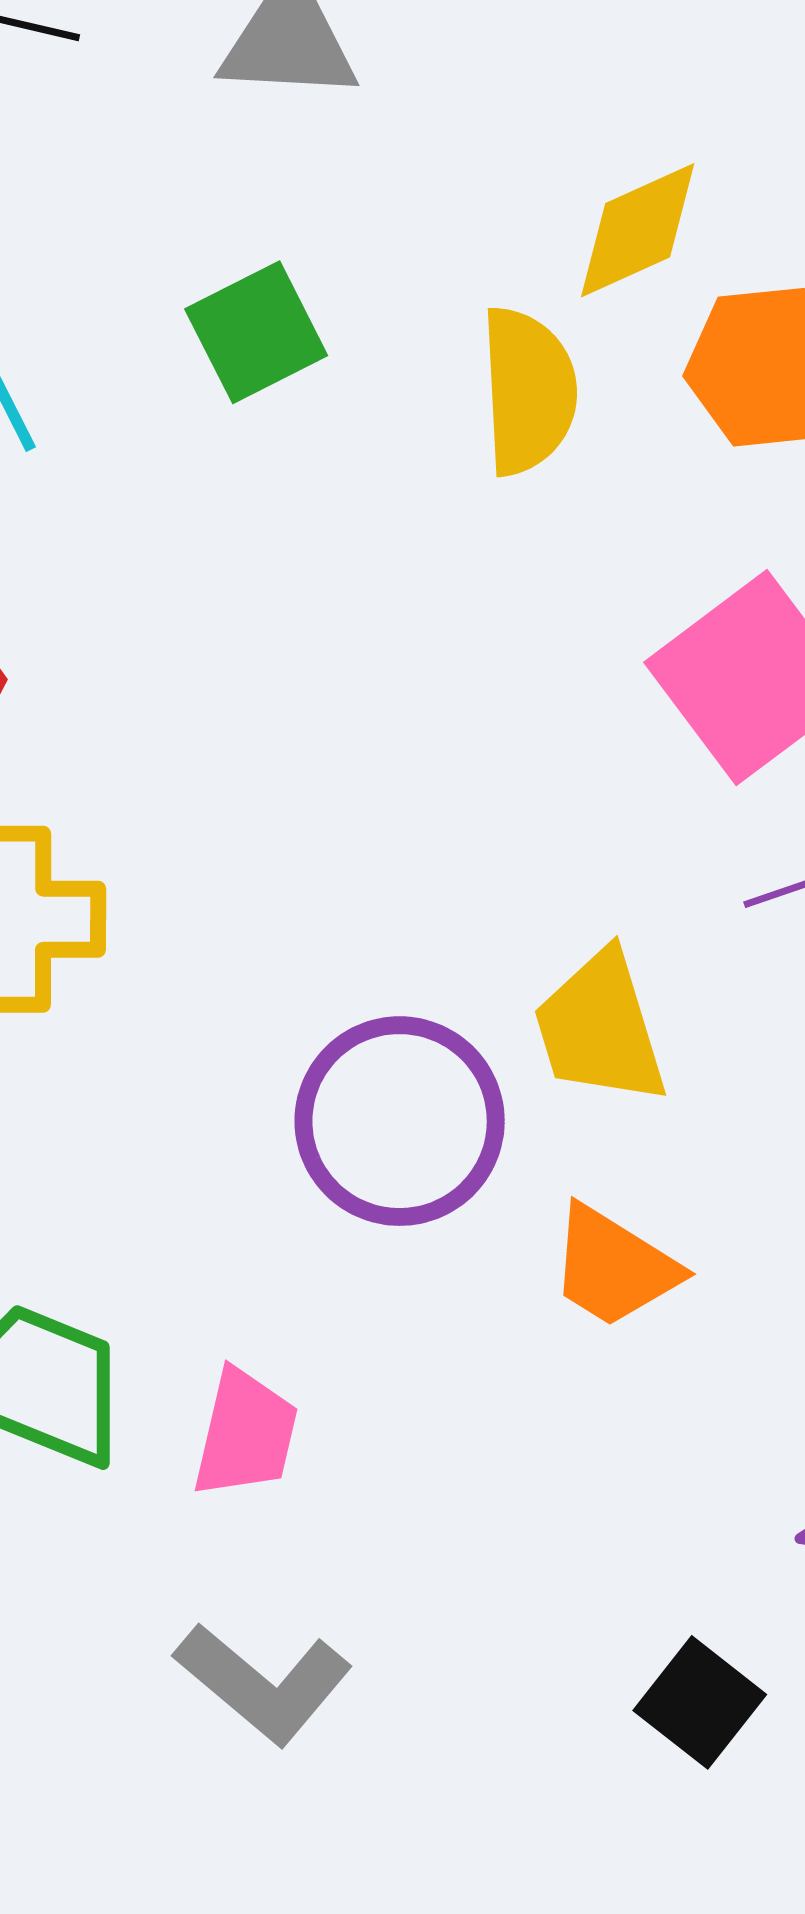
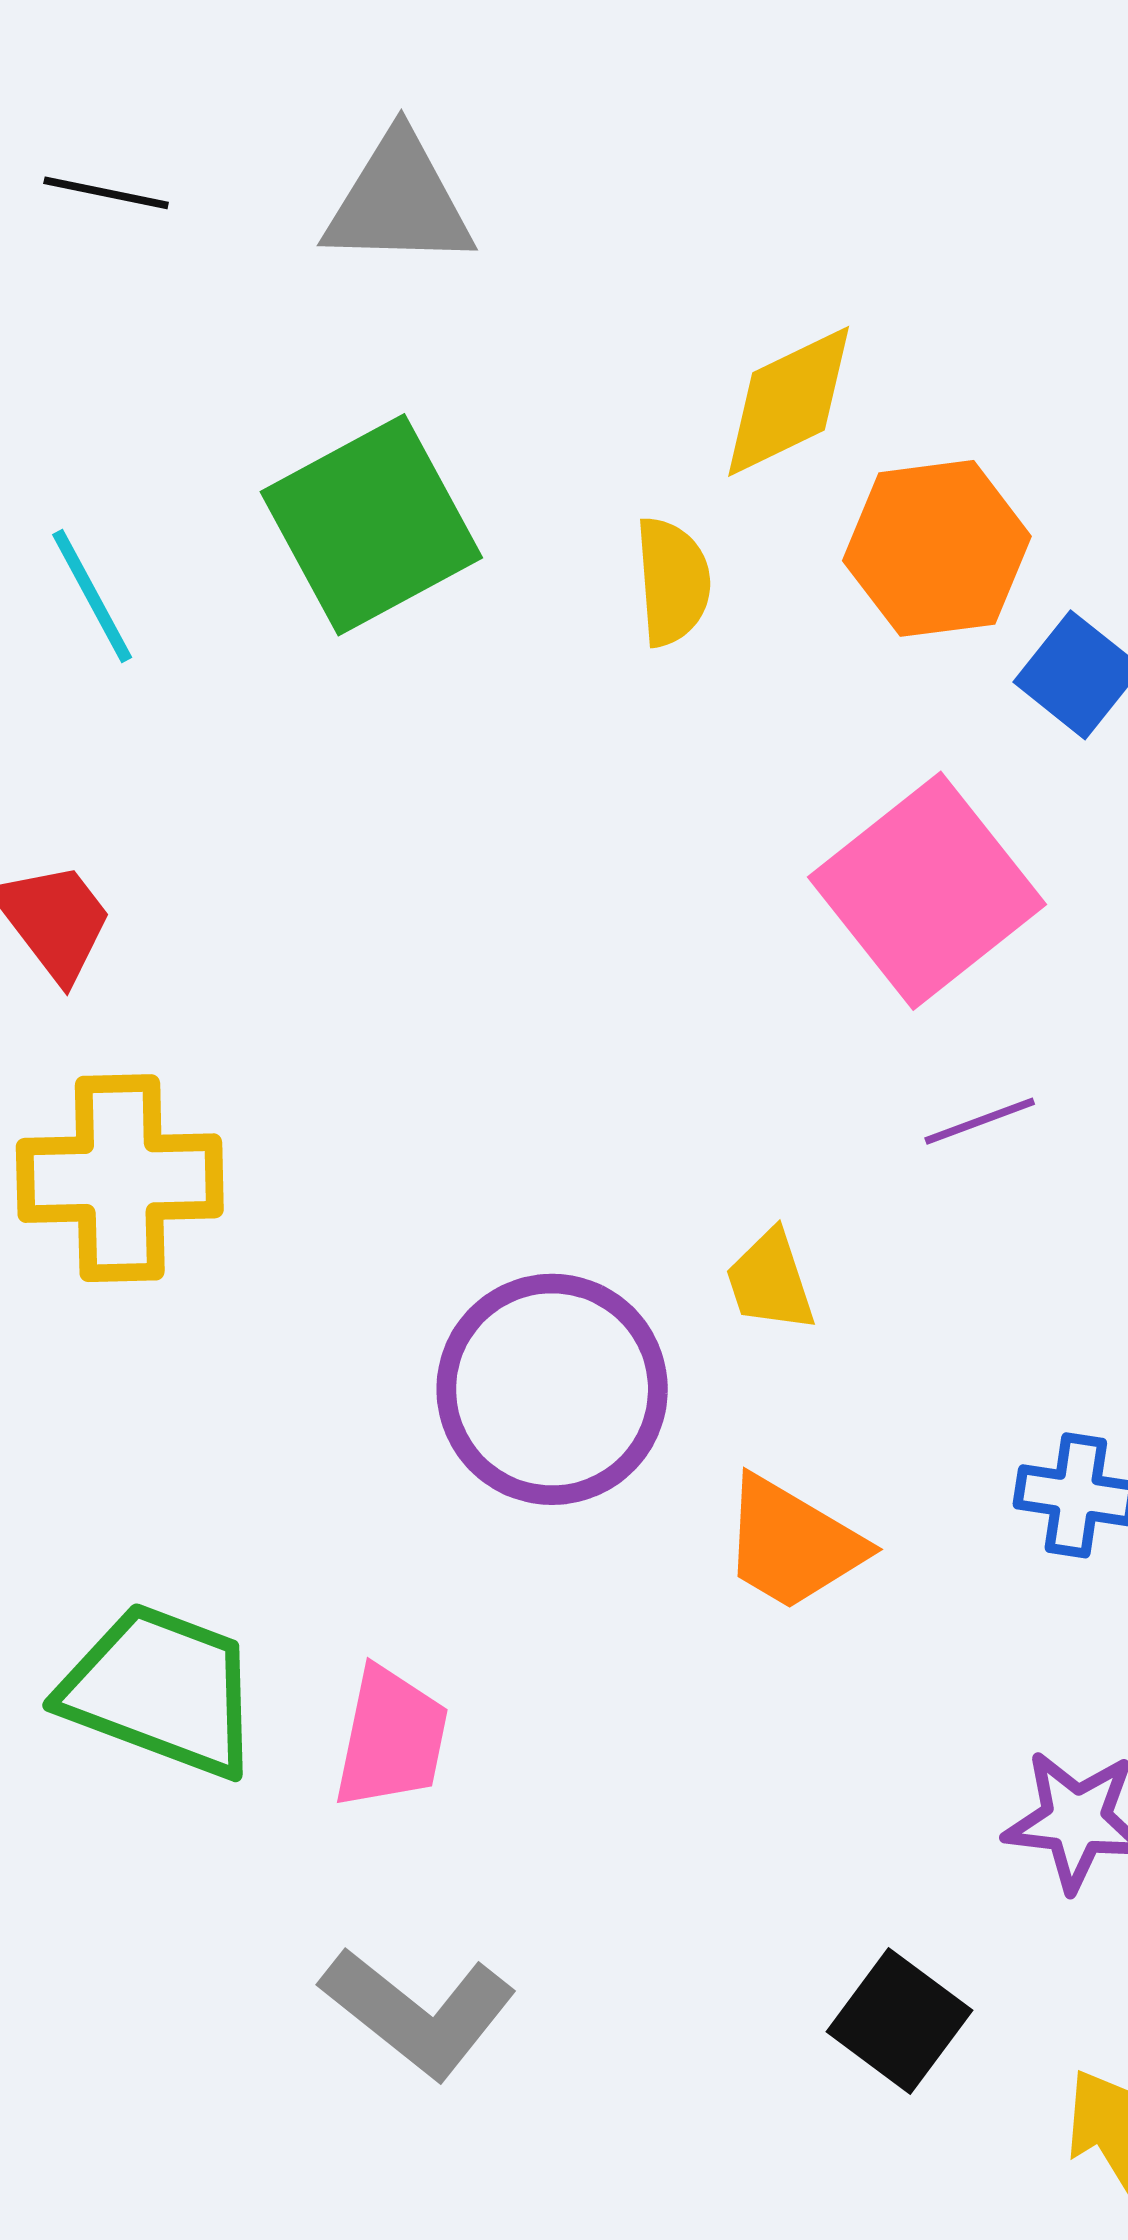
green square: (256, 332) -> (371, 525), size x1.4
yellow semicircle: (528, 391) -> (673, 582), size x0.7
yellow trapezoid: (600, 1028) -> (770, 1281), size x0.6

